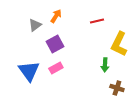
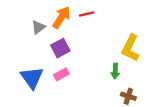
orange arrow: (56, 16) -> (61, 17), size x1.5
red line: (97, 21) -> (87, 14), moved

